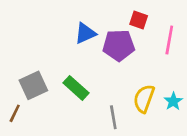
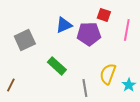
gray square: (33, 85) -> (25, 40), moved
cyan star: (173, 101) -> (129, 85), moved

